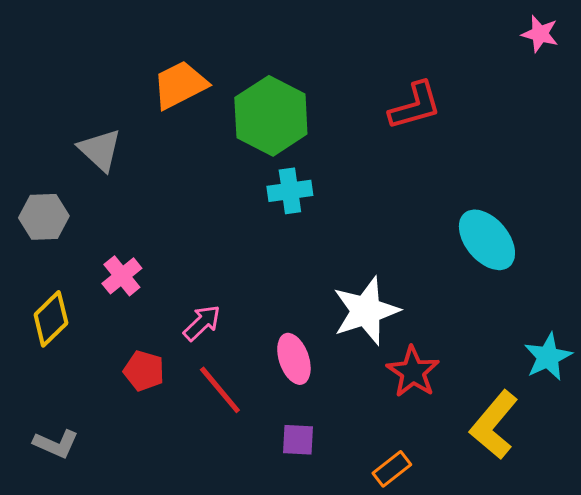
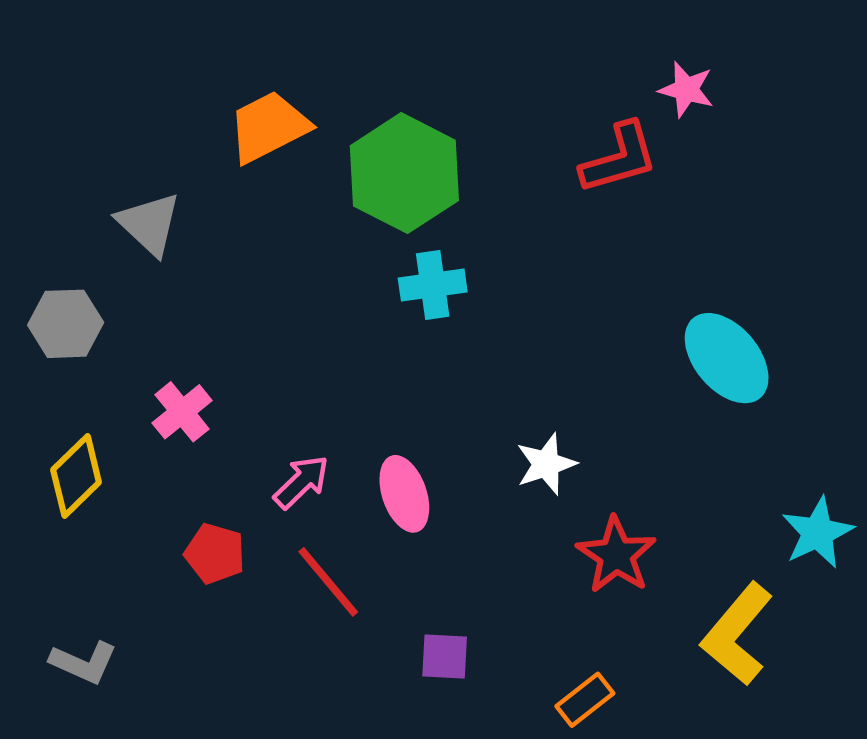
pink star: (540, 34) -> (686, 90), moved
white star: (366, 311) -> (546, 464), size x0.6
pink ellipse: (294, 359) -> (404, 494), moved

